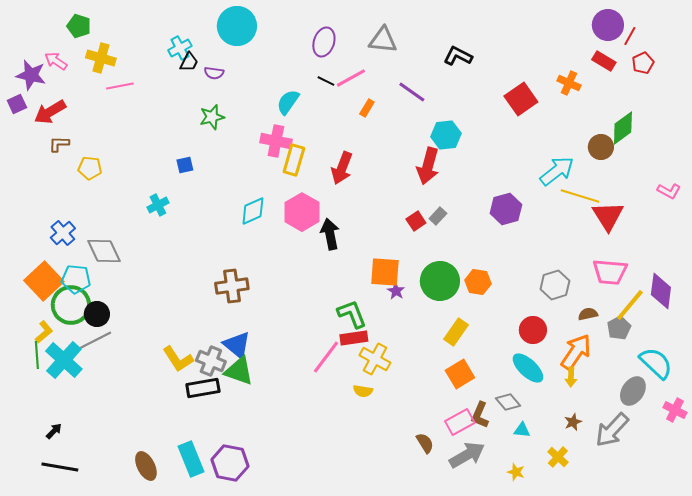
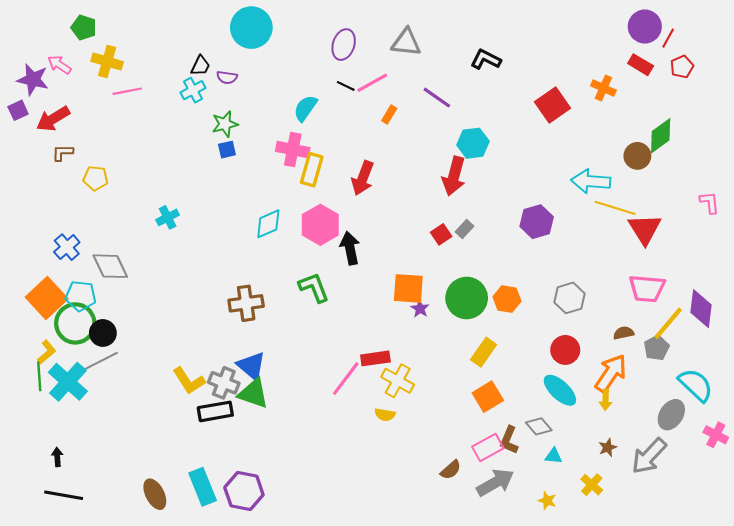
cyan cross: (180, 48) -> (193, 90), moved
blue square: (185, 165) -> (227, 150), moved
cyan arrow: (557, 171) -> (591, 181), turned -138
pink L-shape: (669, 191) -> (709, 203), turned -125
gray hexagon: (555, 285) -> (569, 298), moved
green L-shape: (352, 314) -> (314, 287), moved
black arrow: (54, 431) -> (57, 457), turned -48
brown semicircle: (425, 443) -> (451, 470), turned 80

